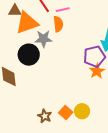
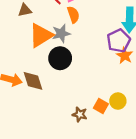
orange triangle: (27, 23) -> (41, 35), moved
black circle: (29, 55) -> (60, 58), moved

